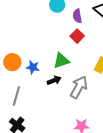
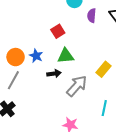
red square: (77, 36) -> (58, 31), moved
orange circle: (12, 62) -> (16, 57), moved

